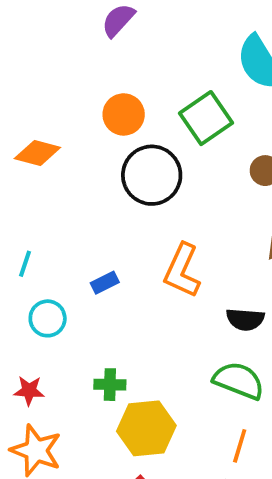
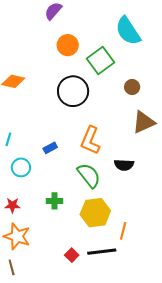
orange circle: (124, 114) -> (68, 45), moved
green semicircle: (239, 381) -> (89, 175), moved, turned 32
yellow hexagon: (146, 428) -> (95, 213), moved

